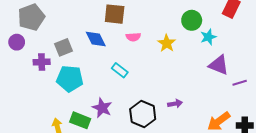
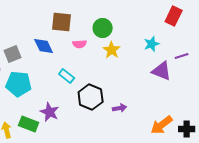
green circle: (192, 20) -> (103, 28), moved
purple line: (240, 83) -> (182, 56), moved
black hexagon: (143, 114) -> (91, 97), moved

